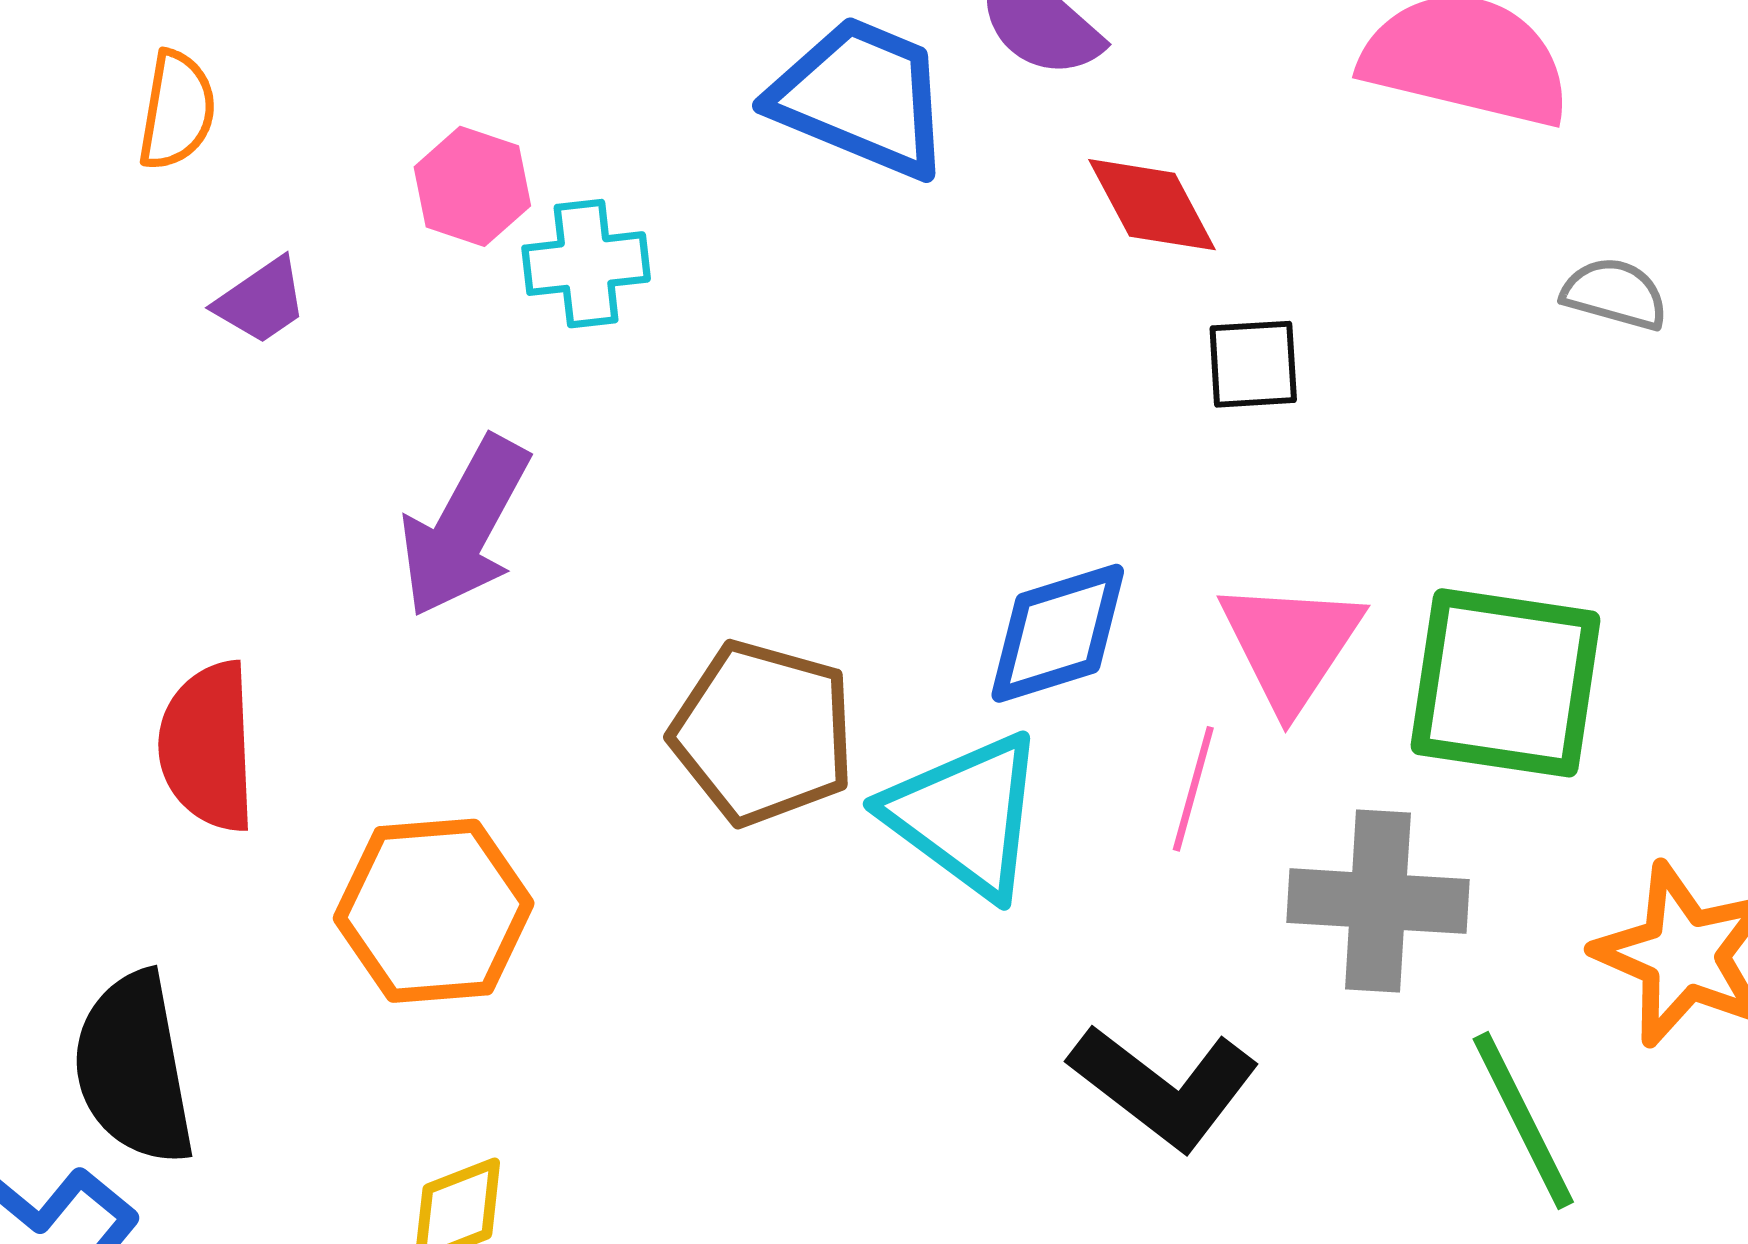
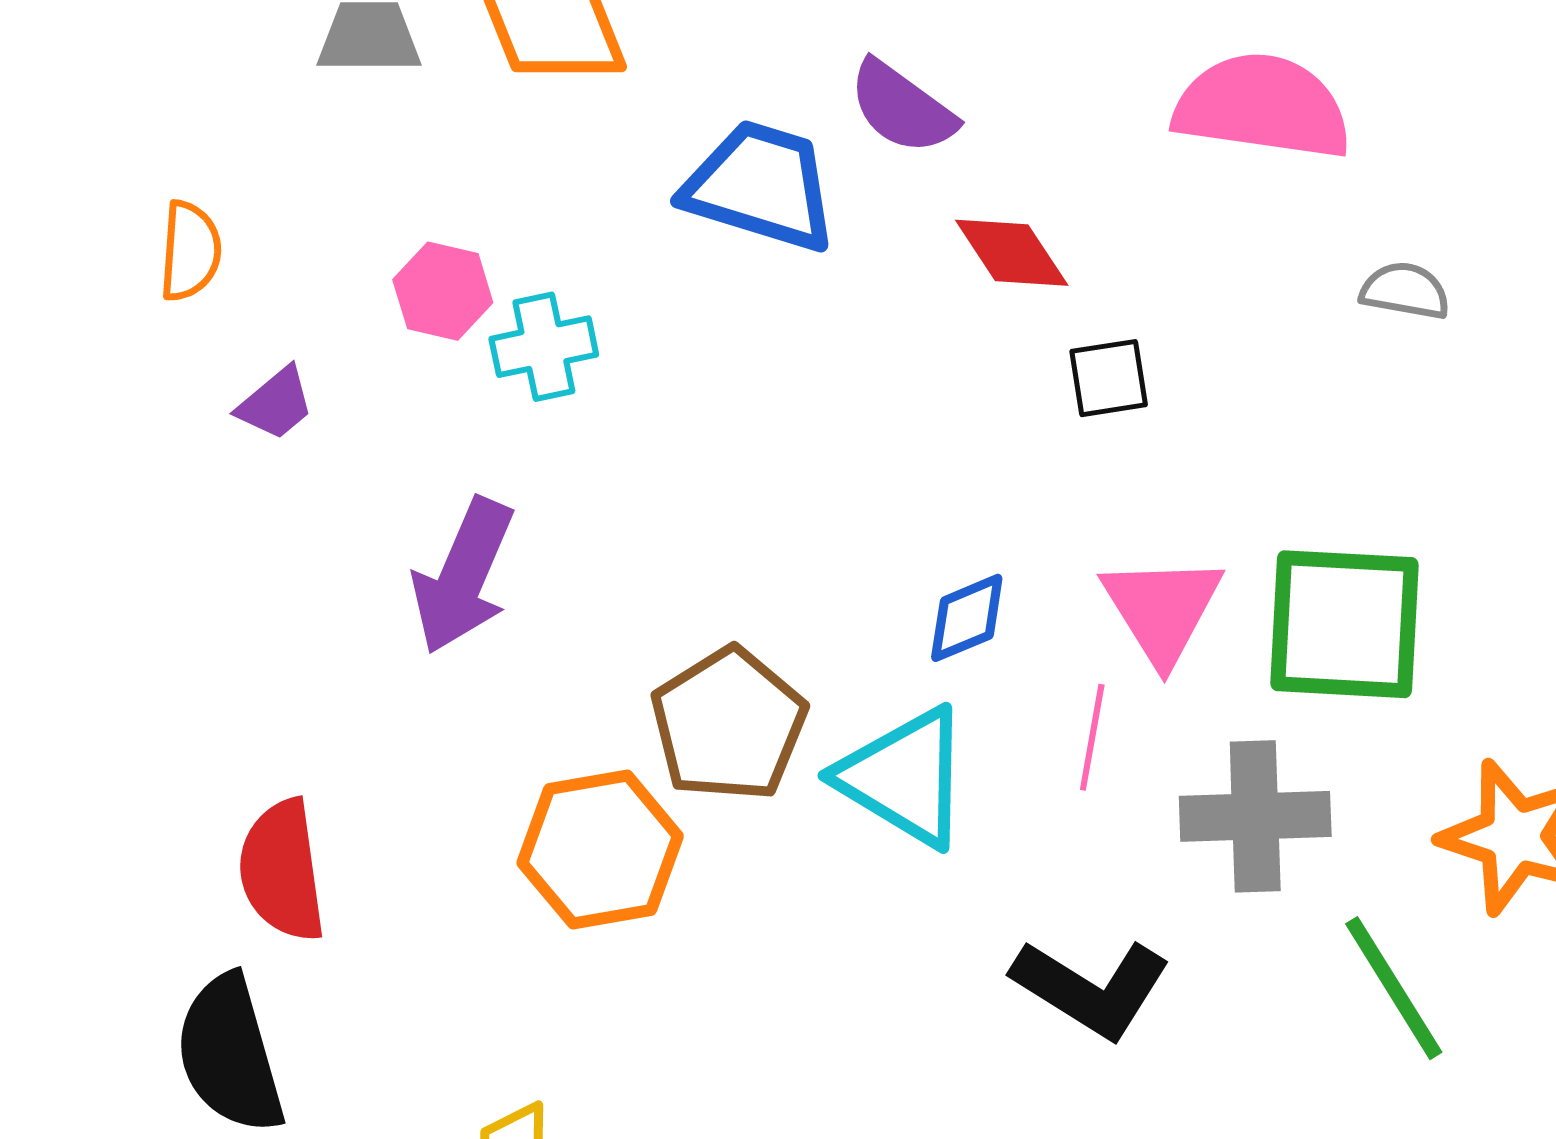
blue diamond: (1058, 633) -> (967, 618), size x0.7
brown pentagon: (763, 733) -> (729, 725), turned 30
red semicircle: (208, 747) -> (282, 870), moved
orange hexagon: (434, 911) -> (600, 849), moved

